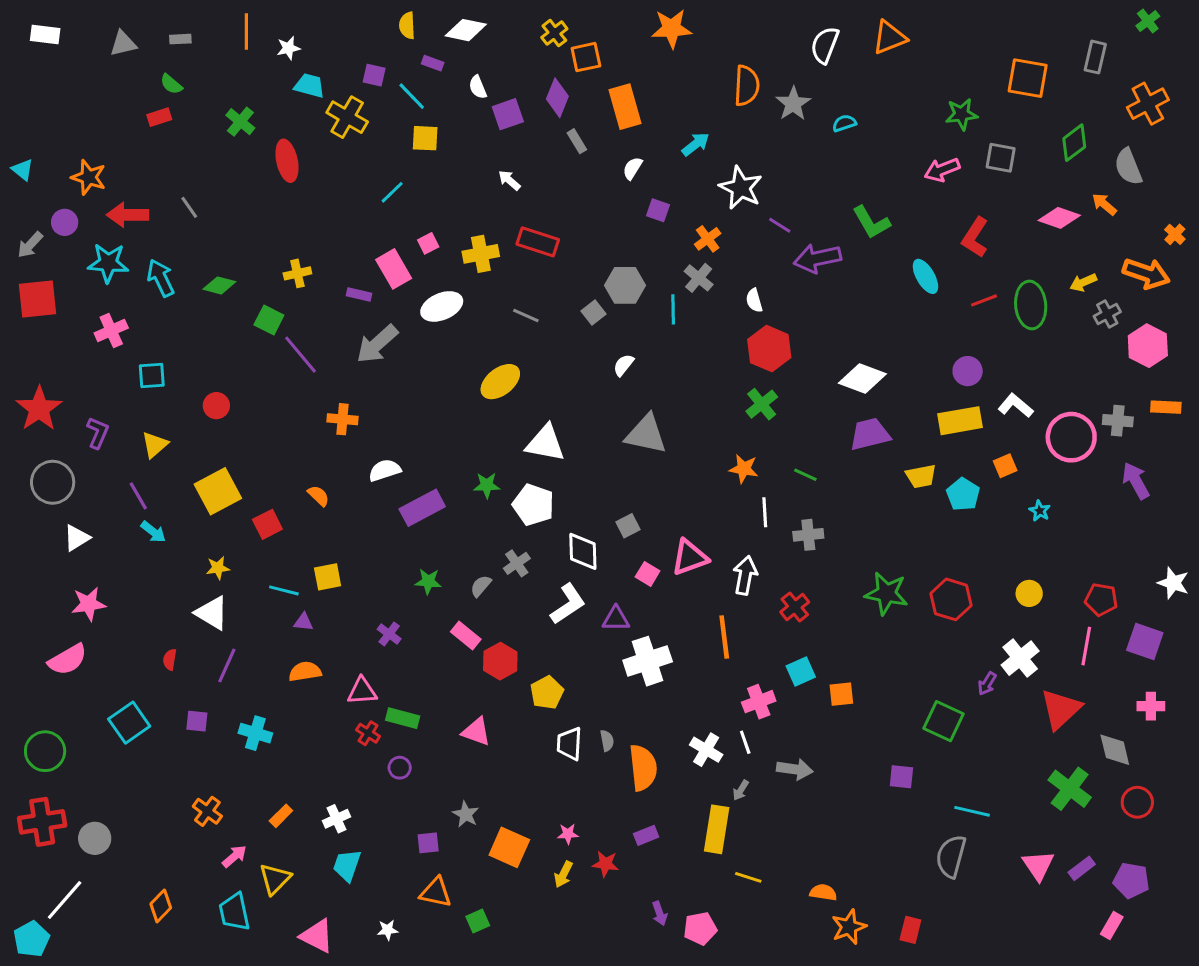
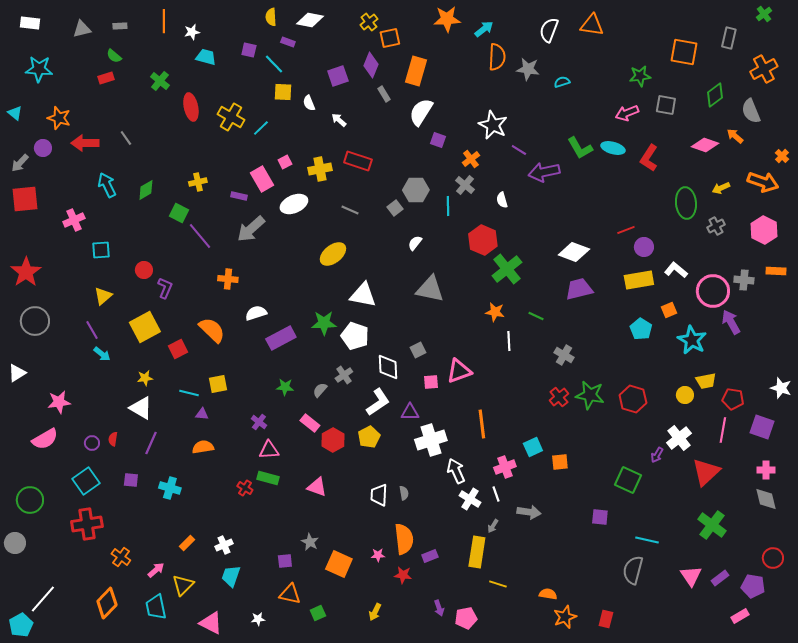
orange triangle: (889, 38) -> (592, 25), turned 30
white semicircle: (478, 87) -> (309, 103), moved
gray star: (793, 104) -> (528, 69), turned -30
orange rectangle: (625, 107) -> (416, 71), turned 32
yellow cross: (347, 117) -> (231, 117), moved
cyan arrow: (696, 144) -> (484, 29), moved
white semicircle: (633, 168) -> (421, 112), size x1.8
cyan star: (108, 263) -> (39, 69), moved
cyan ellipse: (925, 276) -> (613, 148), moved, turned -45
green diamond: (219, 285) -> (146, 190), turned -45
red line: (984, 300) -> (626, 230), moved
gray cross: (1107, 314) -> (716, 226), moved
red hexagon: (769, 349) -> (483, 240), moved
green cross: (762, 404) -> (507, 269), size x1.4
purple L-shape: (98, 433) -> (165, 288), moved
yellow trapezoid: (921, 476) -> (706, 381), moved
purple arrow: (1136, 481) -> (731, 322), moved
green star: (487, 485) -> (324, 323), size x1.4
orange semicircle: (319, 496) -> (212, 330), size x1.8
cyan star: (1040, 511) -> (692, 340), size x2.0
gray cross: (808, 535) -> (564, 355), moved, turned 36
white triangle: (77, 538) -> (17, 373), moved
pink square: (648, 574) -> (431, 382), turned -35
white arrow: (745, 575) -> (456, 471), moved, turned -35
red cross: (795, 607) -> (559, 397), moved
pink triangle: (362, 691) -> (269, 450), moved
yellow pentagon: (547, 693) -> (369, 437), moved
gray diamond: (1115, 750) -> (766, 499), moved
purple circle: (400, 768) -> (92, 443), moved
orange semicircle: (643, 768) -> (404, 539), moved
red circle: (1137, 802) -> (773, 558), moved
orange cross: (207, 811) -> (121, 557), moved
red cross: (42, 822) -> (87, 524), moved
gray circle: (95, 838) -> (15, 543), moved
yellow arrow: (563, 874) -> (375, 612), moved
orange diamond: (161, 906) -> (107, 603), size x1.4
pink rectangle: (1112, 925) -> (740, 616), turned 30

